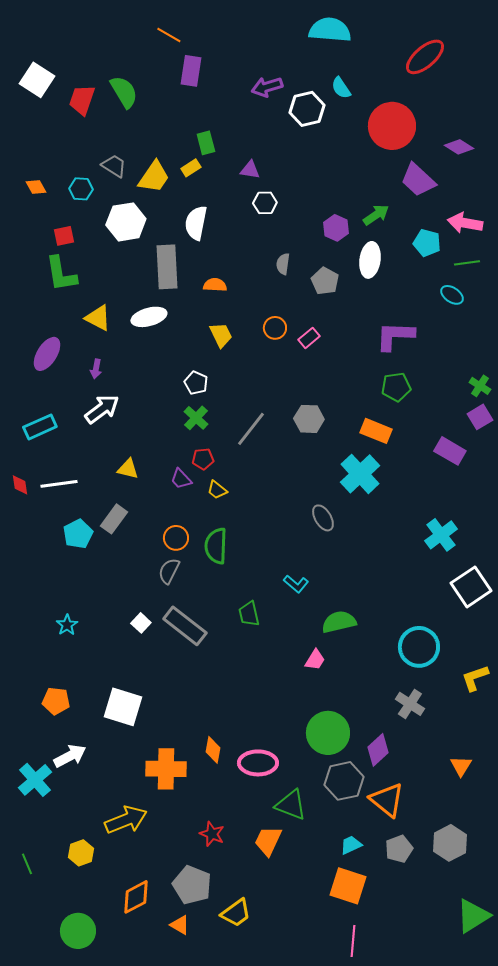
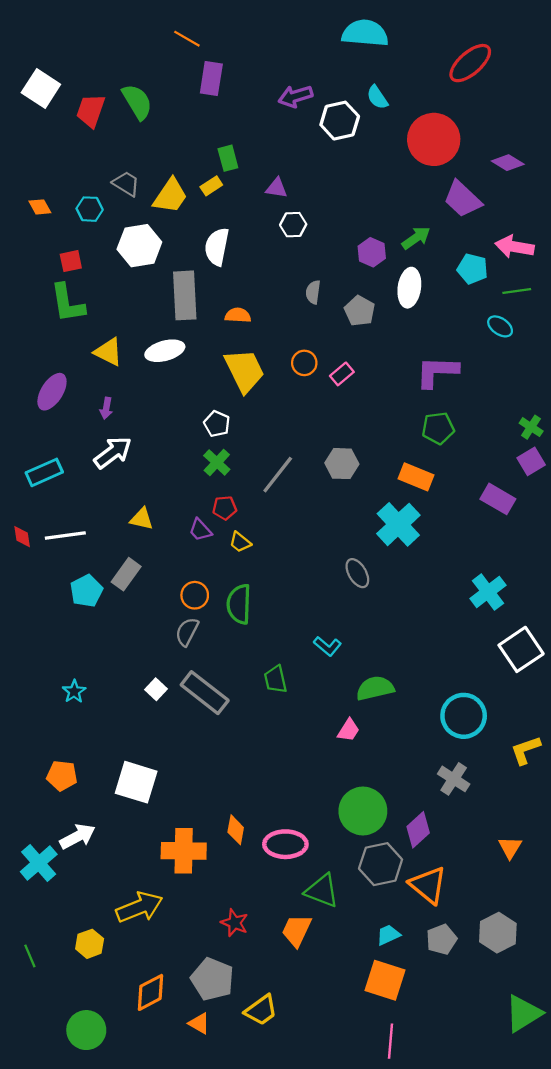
yellow trapezoid: (221, 335) -> (245, 371), size x1.6

